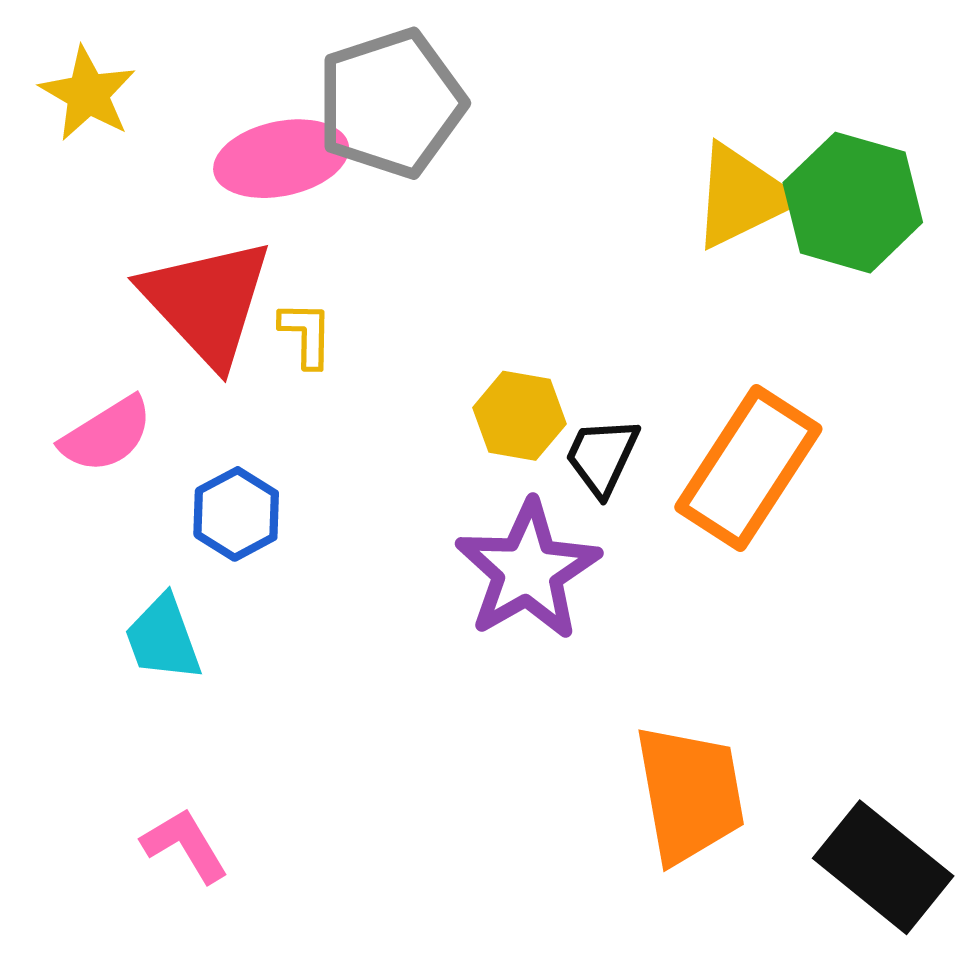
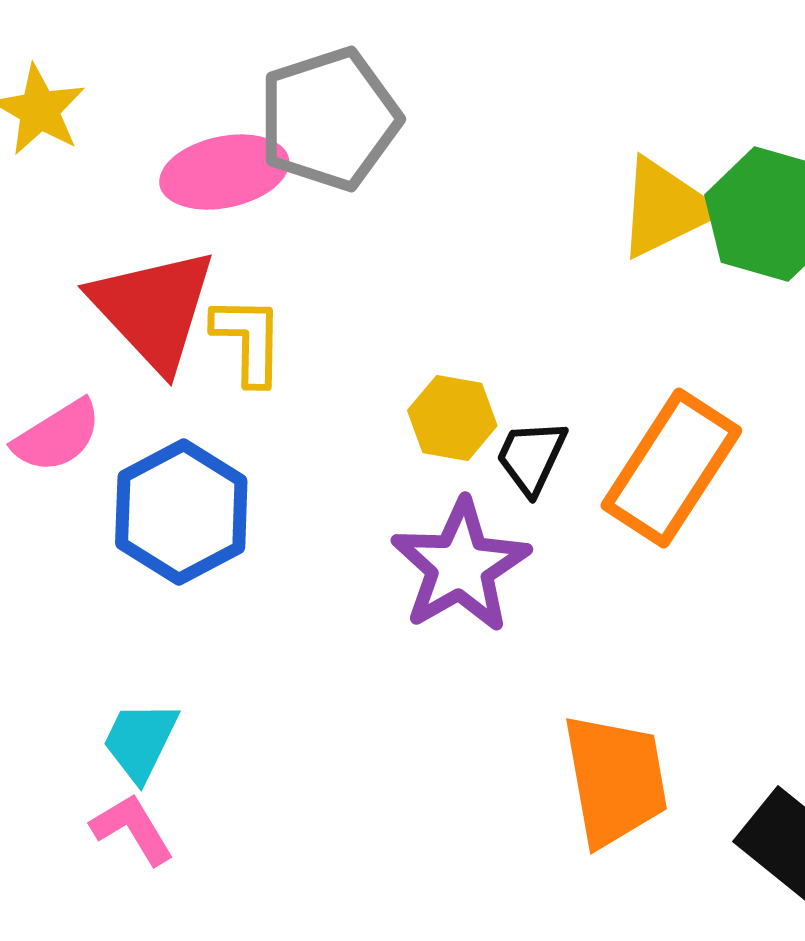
yellow L-shape: (306, 334) -> (248, 340), size x1.4
blue hexagon: (236, 514) -> (181, 512), size x1.6
cyan trapezoid: (163, 638) -> (140, 741), moved, turned 46

